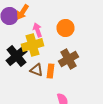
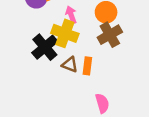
yellow cross: (32, 45) -> (65, 33), turned 35
brown cross: (68, 59) -> (110, 35), moved

